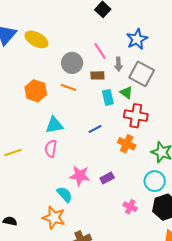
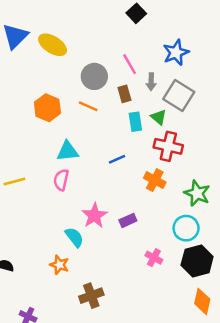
brown rectangle: (97, 75) -> (124, 94), turned 72
pink star: (80, 176) -> (94, 216), turned 30
orange star: (54, 218) -> (59, 265), size x0.7

